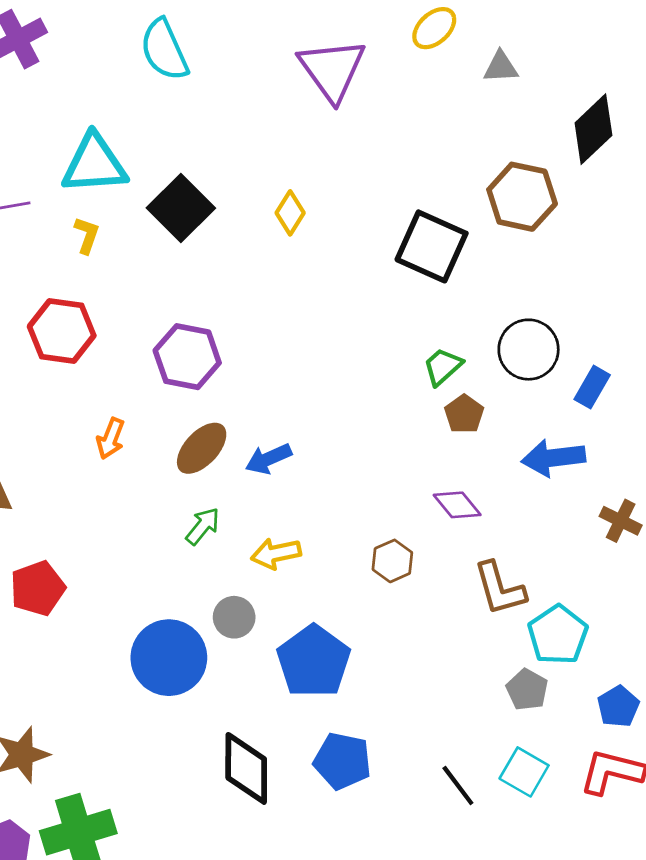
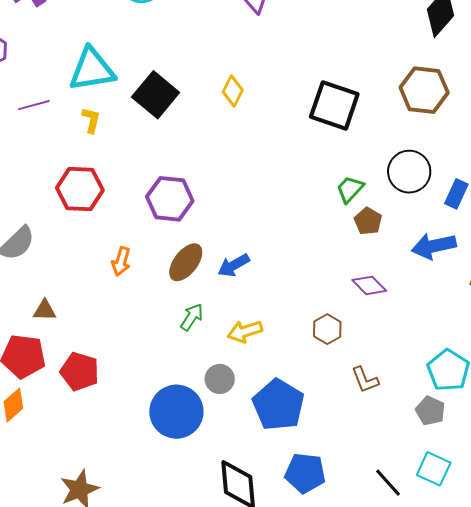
brown hexagon: (522, 197) -> (424, 90), moved
red pentagon: (38, 588) -> (80, 371), turned -30
brown L-shape: (500, 589) -> (365, 380), moved, size x0.7

